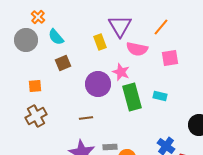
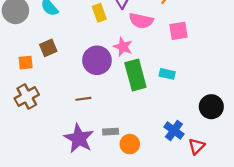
brown square: (63, 63) -> (48, 48), moved

